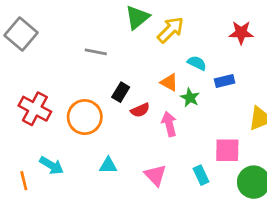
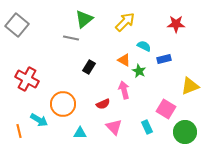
green triangle: (137, 17) -> (84, 19), moved
red semicircle: (140, 110) -> (103, 104), moved
orange circle: (85, 117) -> (63, 104), moved
pink square: (227, 150) -> (166, 109), turned 30
cyan triangle: (108, 165) -> (80, 133), moved

